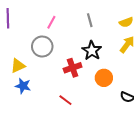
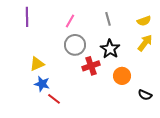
gray circle: (42, 47) -> (75, 45), moved
red line: (65, 100) -> (54, 99), moved

